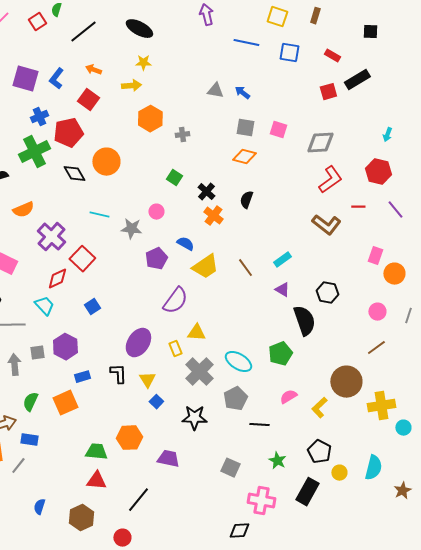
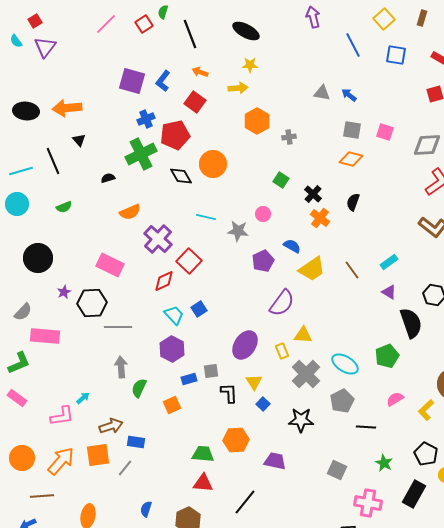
yellow square: (277, 17) -> (384, 19), turned 30
black line: (83, 32) -> (190, 34), turned -72
blue line: (246, 43) -> (353, 45), turned 50
cyan trapezoid: (44, 306) -> (174, 315), moved
gray square: (37, 353) -> (211, 371), moved
black L-shape: (118, 374) -> (229, 393), moved
green semicircle: (30, 402) -> (139, 388), moved
orange square: (65, 403) -> (172, 405), size x0.7

